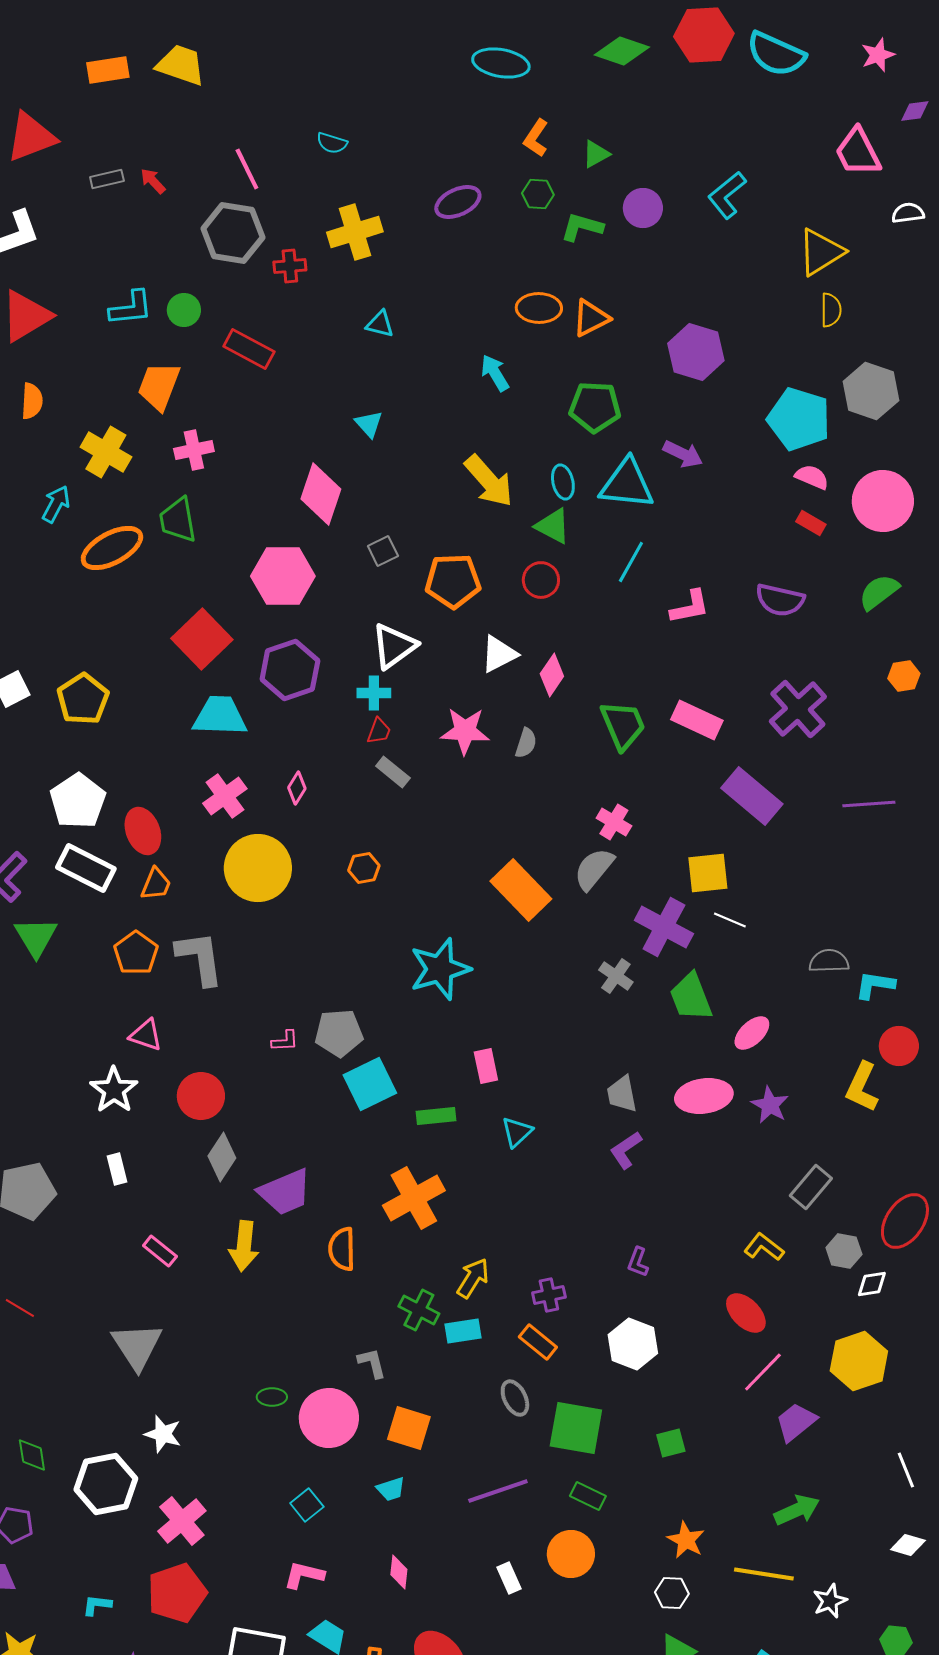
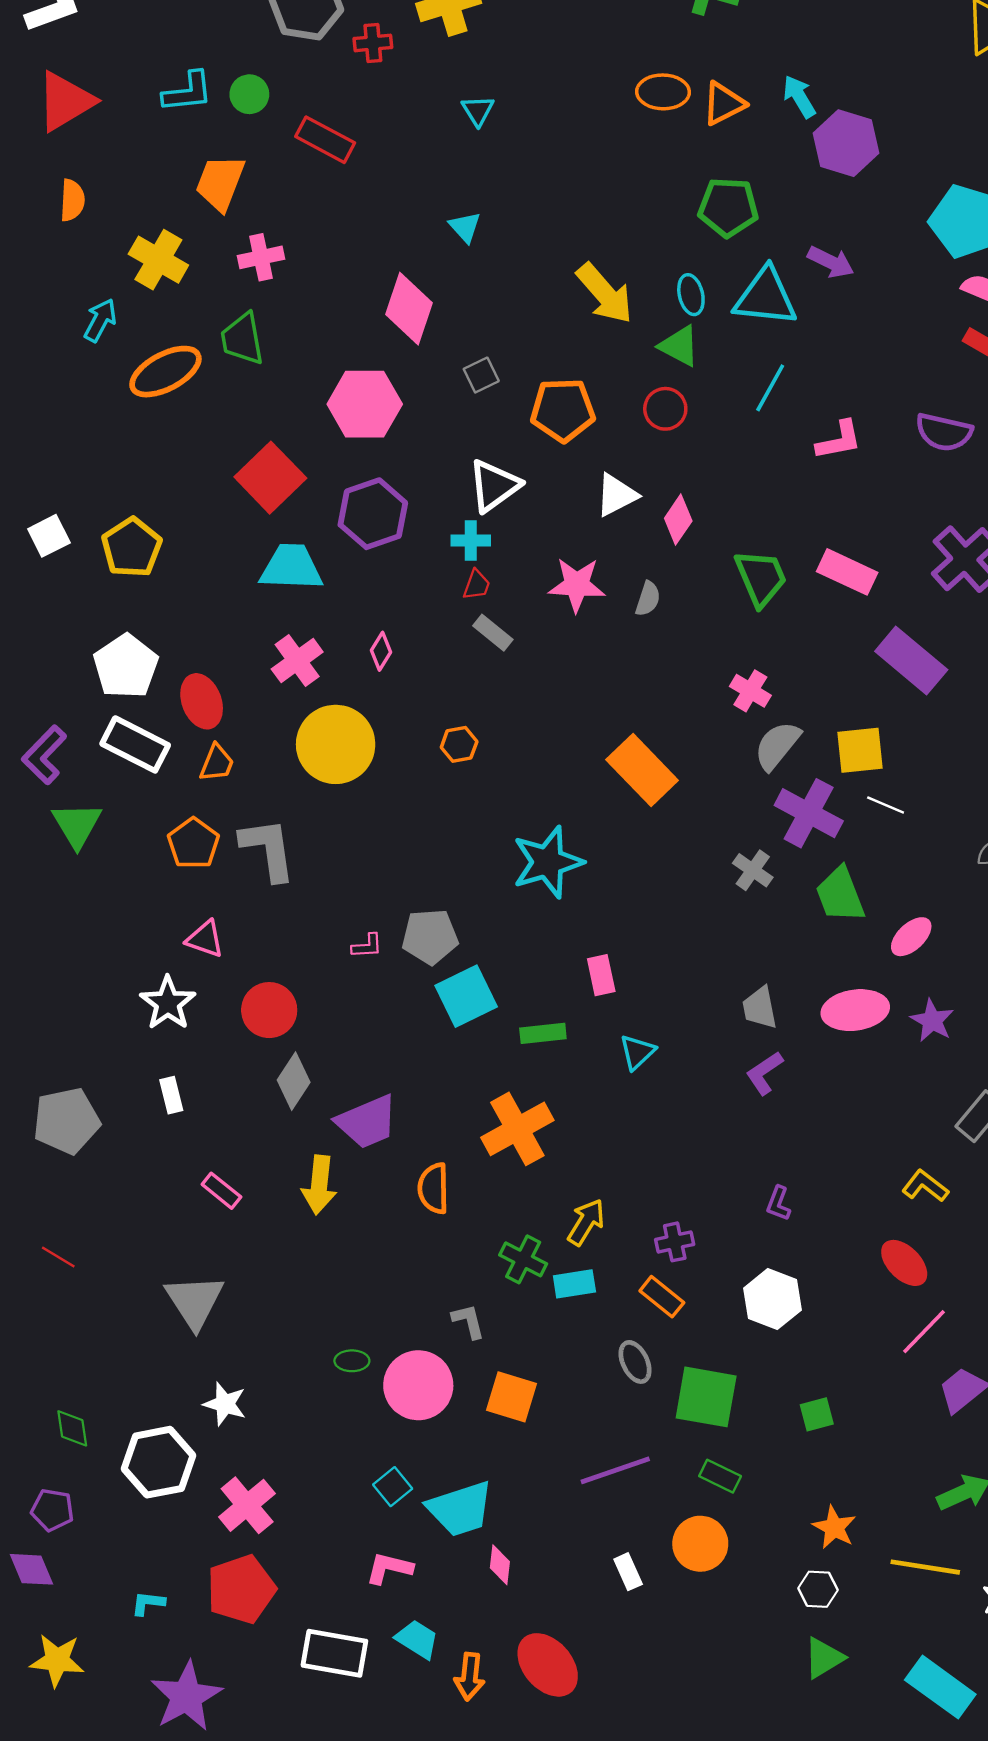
cyan triangle: (380, 324) -> (478, 111), turned 44
cyan arrow: (495, 373) -> (799, 97), moved
gray semicircle: (594, 869) -> (777, 746), moved
cyan trapezoid: (391, 1489) -> (460, 1509), moved, size x2.0

